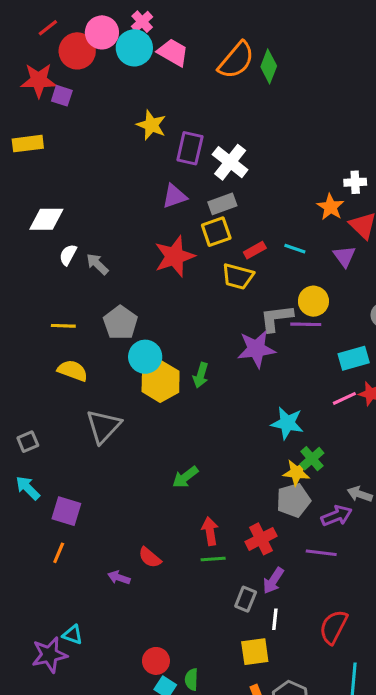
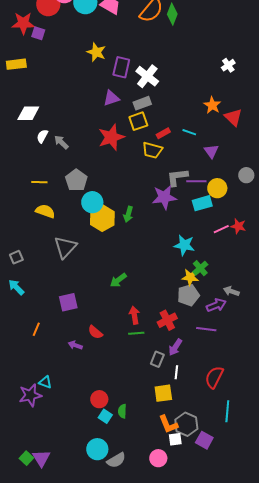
white cross: (355, 182) -> (228, 65), moved, turned -32
purple triangle: (344, 256) -> (211, 151), moved
yellow circle: (313, 301) -> (217, 188), moved
cyan rectangle: (354, 358) -> (202, 203), moved
purple square: (66, 511) -> (68, 302), moved, turned -30

